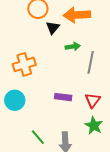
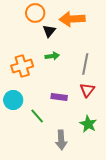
green arrow: (73, 47) -> (52, 56), moved
red triangle: (93, 100) -> (87, 90), moved
green line: (38, 137) -> (37, 116), moved

